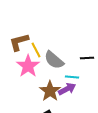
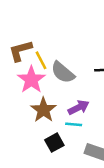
cyan line: (72, 77) -> (74, 124), moved
brown star: (50, 91) -> (43, 110), moved

